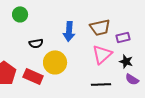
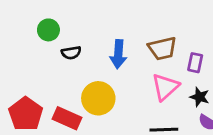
purple rectangle: (123, 37) -> (195, 63), turned -64
black semicircle: (36, 43) -> (71, 53), moved

